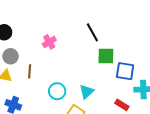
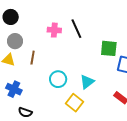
black line: (92, 32) -> (76, 29), moved
pink cross: (49, 42) -> (54, 30), turned 32

